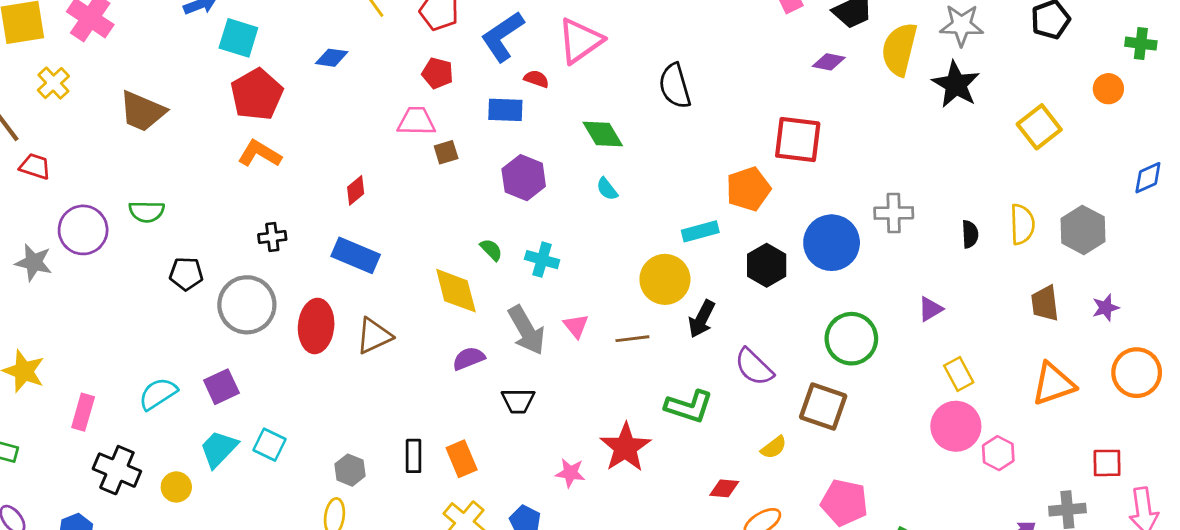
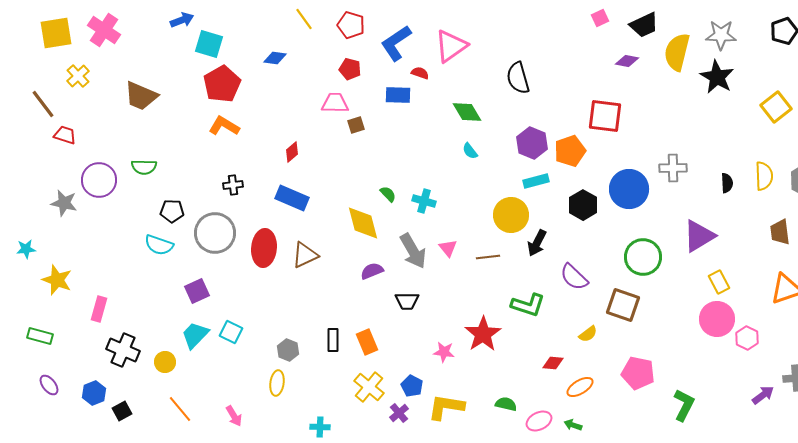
purple hexagon: (524, 178) -> (532, 143), moved
purple triangle: (930, 309) -> (699, 236), size x1.8
cyan semicircle: (158, 394) -> (159, 245), moved, turned -128

